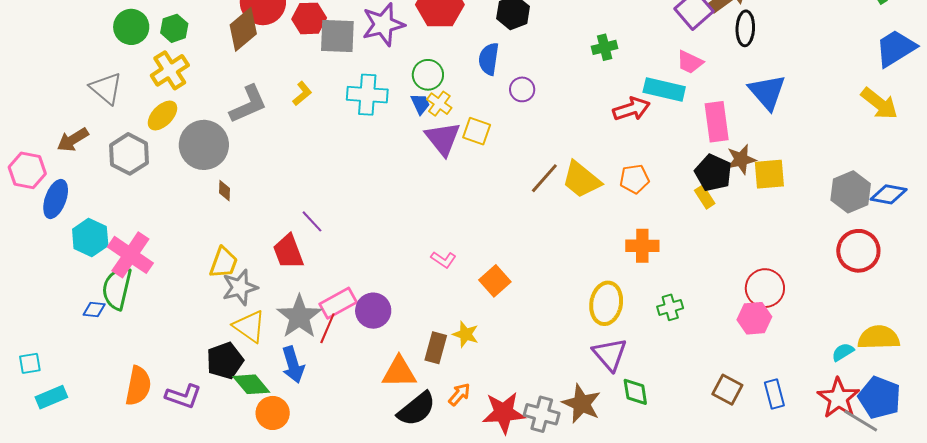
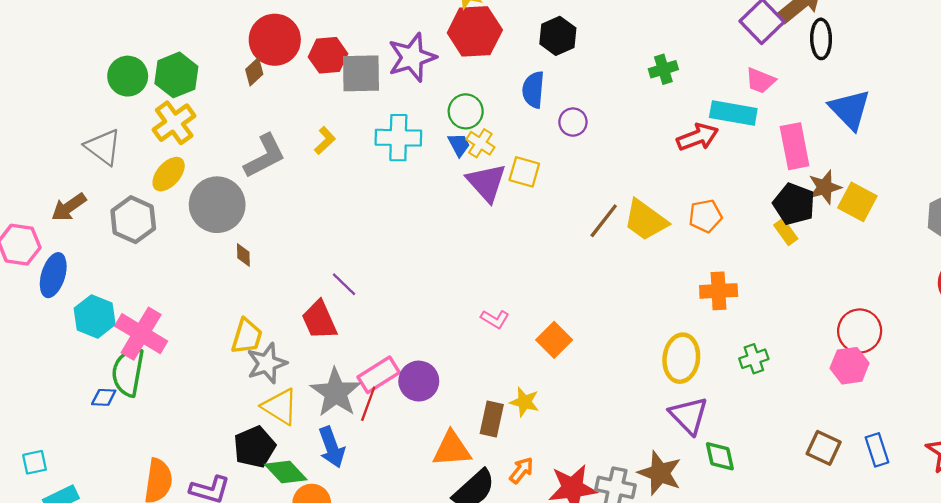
green hexagon: (174, 28) -> (176, 75), size x1.4
brown diamond: (243, 29) -> (254, 72), size x0.6
yellow square: (769, 174) -> (857, 202), turned 36

